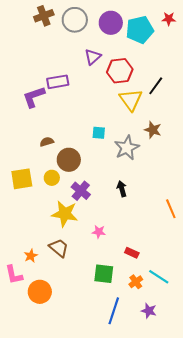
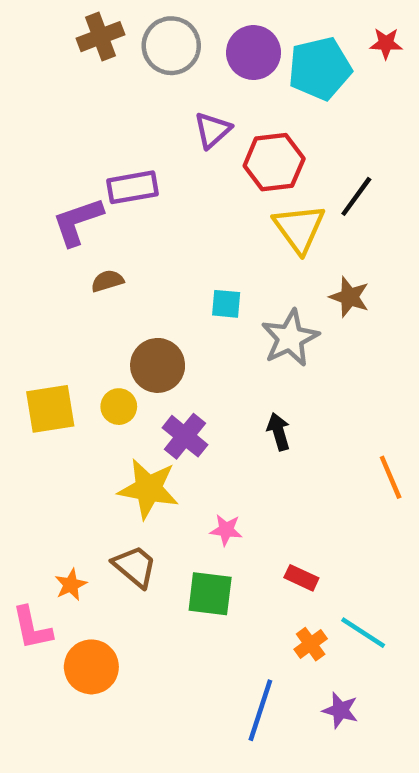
brown semicircle: (47, 142) -> (107, 281), moved
green square: (104, 274) -> (210, 594), moved

